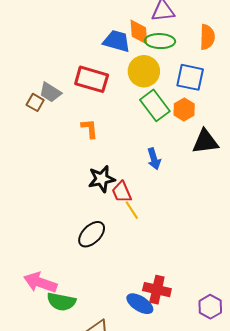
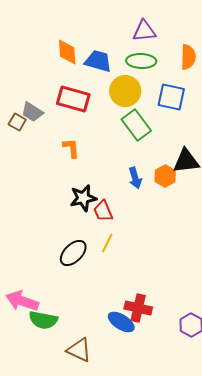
orange diamond: (139, 32) -> (67, 52), moved
orange hexagon: (184, 109) -> (165, 176), moved
yellow line: (132, 210) -> (107, 243), moved, turned 60

